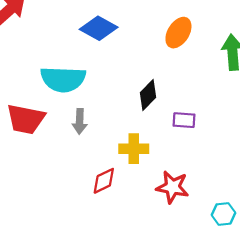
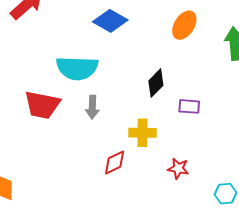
red star: (172, 187) -> (178, 169), size x0.7

